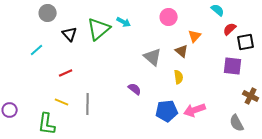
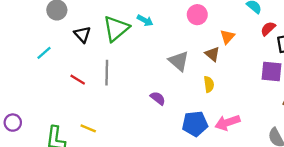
red line: (66, 73) -> (78, 80), turned 56
yellow line: (62, 102) -> (88, 128), moved
gray line: (88, 104) -> (107, 73), moved

